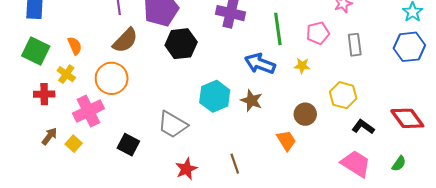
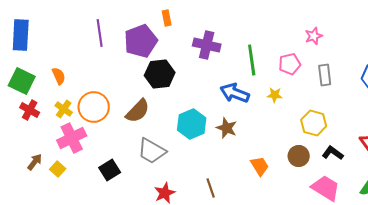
brown semicircle: (125, 40) -> (138, 111), moved
yellow cross: (66, 74) -> (64, 109), moved
red cross: (44, 94) -> (30, 110), moved, turned 30
brown circle: (305, 114) -> (299, 156), moved
black square: (128, 145) -> (110, 170), turned 30

